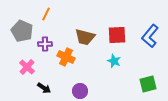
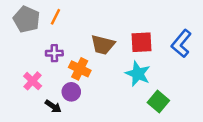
gray pentagon: (22, 31) -> (27, 19), moved
cyan star: (114, 61) -> (138, 74), size x1.5
green square: (148, 84) -> (158, 102), moved, turned -36
purple circle: (80, 91) -> (71, 92), moved

